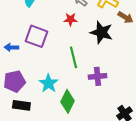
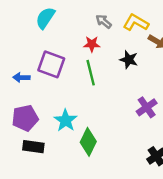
black star: (101, 32) -> (129, 60), size x0.7
green line: (73, 57) -> (91, 73), moved
purple cross: (97, 76) -> (147, 107), moved, turned -30

